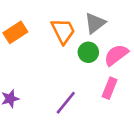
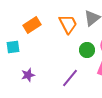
green circle: (88, 52) -> (87, 50), moved

